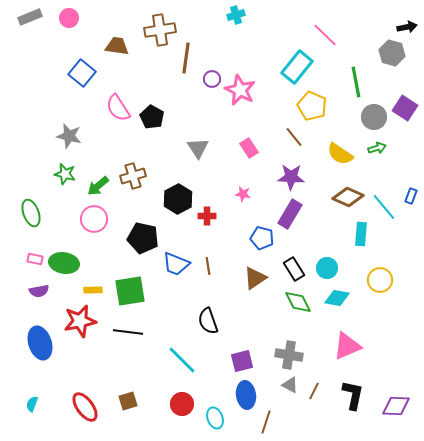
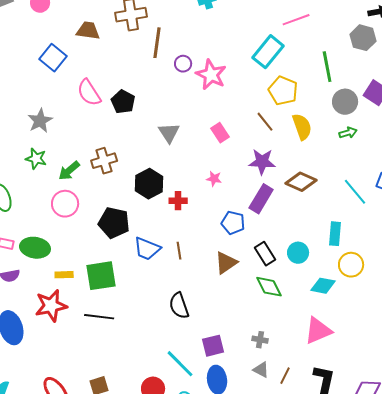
pink line: (325, 35) -> (296, 20), turned -64
gray star: (69, 136) -> (40, 121), turned 30
yellow semicircle: (340, 154) -> (302, 127), moved, turned -144
brown diamond: (348, 197) -> (301, 182), moved
cyan rectangle: (361, 234) -> (335, 234), moved
cyan diamond: (337, 298) -> (323, 286), moved
gray cross: (289, 355) -> (260, 340), size x0.6
cyan line: (182, 360) -> (180, 364), moved

